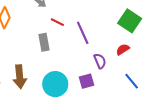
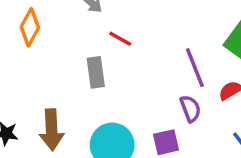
purple line: (83, 33) -> (195, 68), moved

